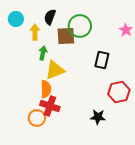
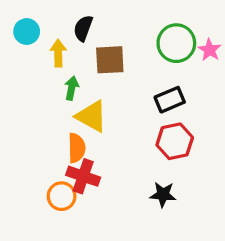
green circle: (80, 26) -> (176, 43), moved
black rectangle: (102, 60) -> (170, 100), turned 54
yellow triangle: (55, 70) -> (91, 116), turned 50
red hexagon: (119, 92) -> (175, 141), moved

